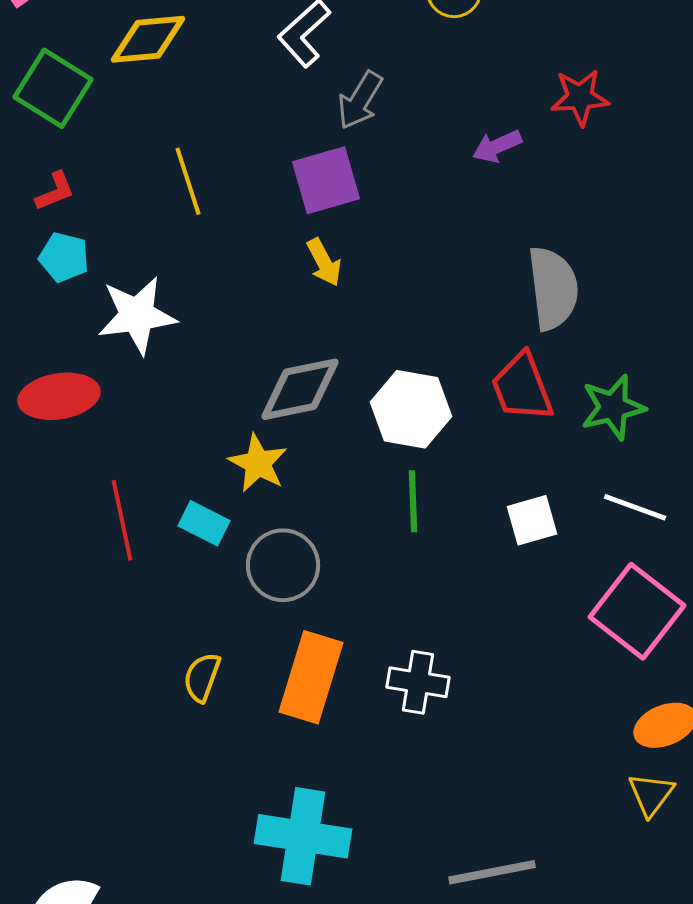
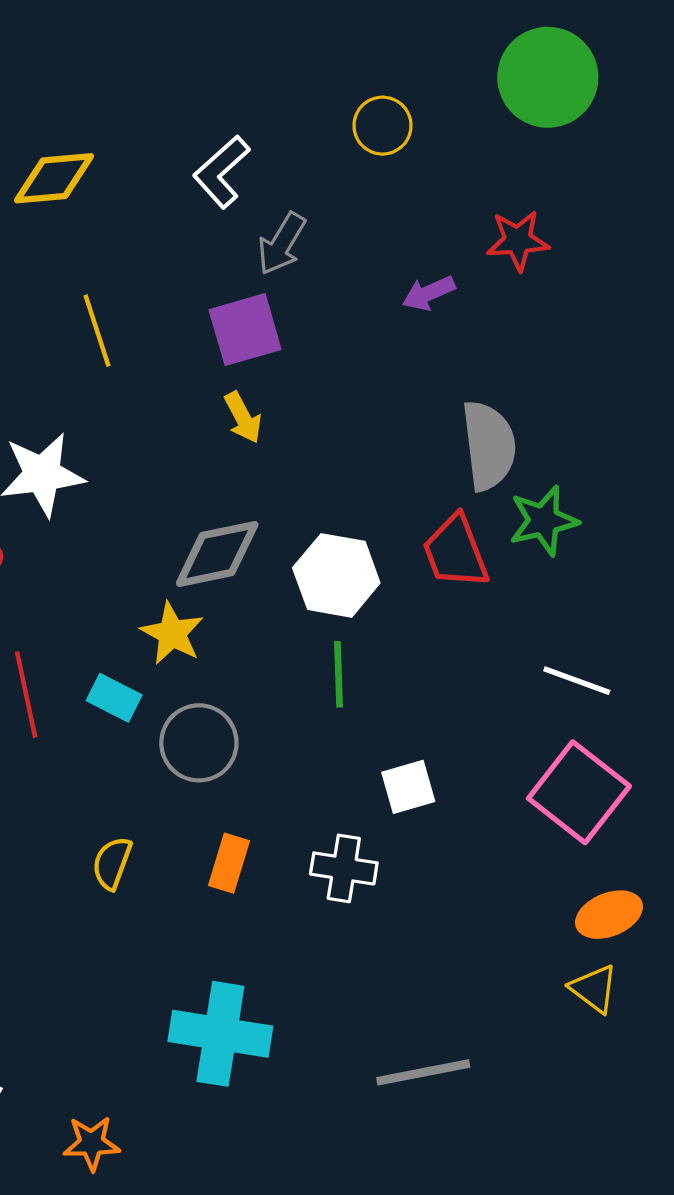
green star: (613, 407) -> (544, 521), moved
white square: (532, 520) -> (408, 787), moved
orange rectangle: (311, 677) -> (229, 863), size x0.6
yellow triangle: (651, 794) -> (594, 989), turned -30

